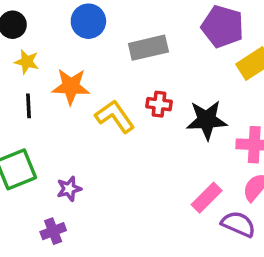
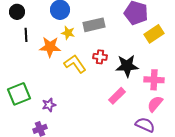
yellow star: (27, 62) -> (68, 33), moved
black line: (28, 106) -> (26, 35), moved
pink rectangle: (207, 198) -> (117, 96), moved

